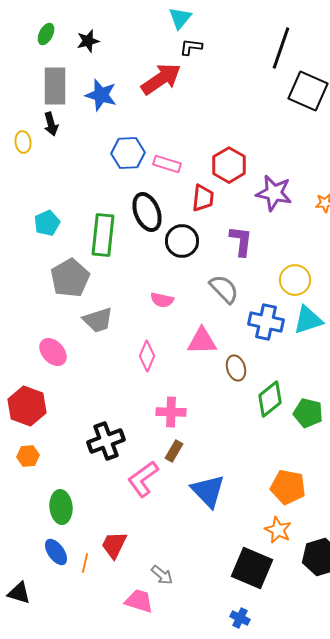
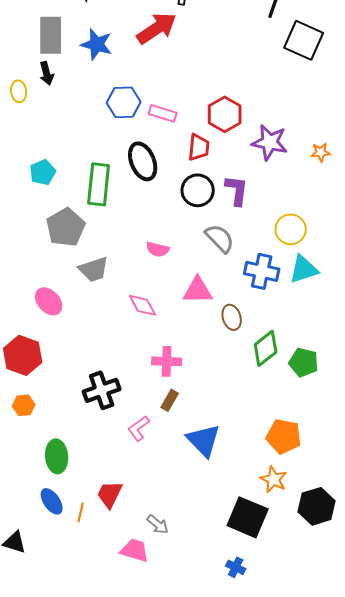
black circle: (182, 241) -> (198, 190), moved
pink diamond: (147, 356) -> (143, 305), turned -52
pink L-shape: (143, 479) -> (139, 428), size x0.7

